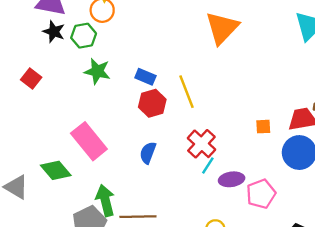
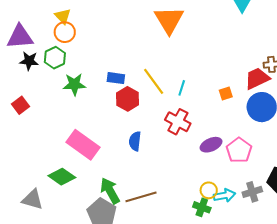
red square: (31, 79) -> (21, 105), turned 30
cyan line: (208, 166) -> (182, 88), moved

